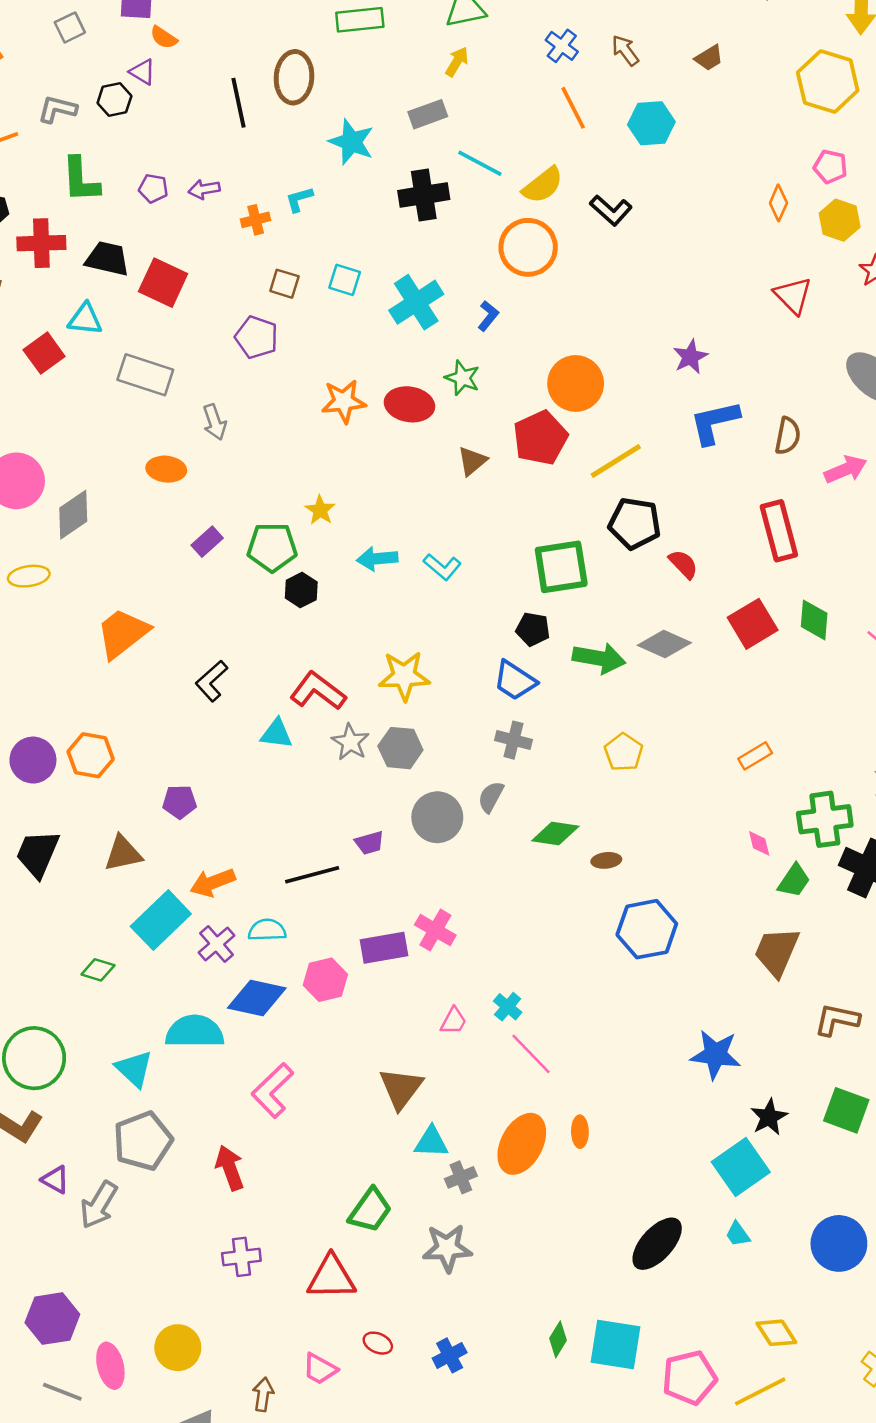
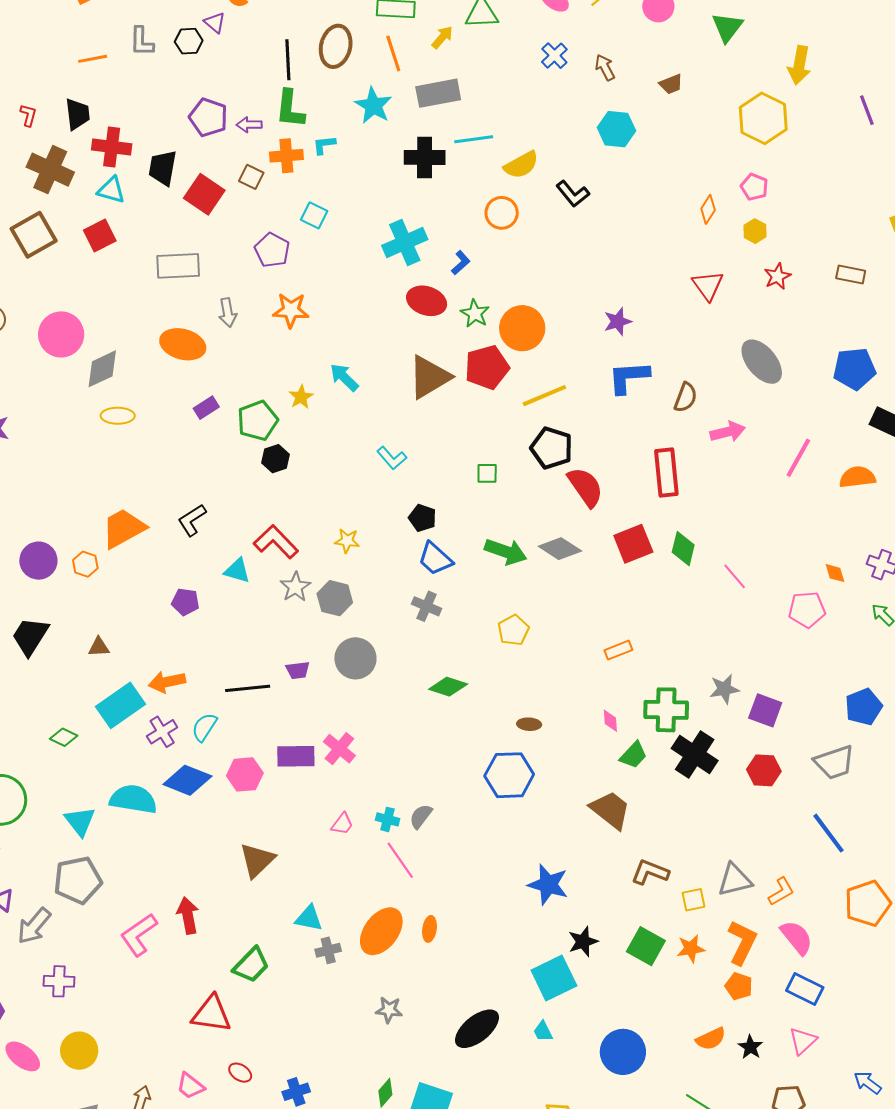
yellow arrow: (457, 62) -> (442, 37), moved
orange line: (573, 108) -> (393, 54), moved
gray L-shape: (57, 109) -> (142, 41), turned -112
gray rectangle: (428, 114) -> (438, 93), size x1.4
cyan line: (480, 163) -> (474, 139), turned -45
green L-shape: (81, 180) -> (290, 109), moved
purple pentagon: (153, 188) -> (208, 117), size x1.6
orange cross: (256, 220) -> (286, 156), size x1.4
yellow hexagon: (840, 220) -> (755, 231), size x0.7
orange circle: (528, 247) -> (502, 213), size x0.7
black trapezoid: (107, 259) -> (163, 168), turned -102
cyan square: (345, 280) -> (314, 215), moved
brown square: (284, 284) -> (251, 177), moved
cyan triangle: (85, 319) -> (111, 190), moved
gray rectangle: (145, 375) -> (178, 266), turned -30
green star: (462, 378) -> (475, 314), moved
orange star: (344, 401) -> (291, 310), moved
red ellipse: (409, 404) -> (427, 301), moved
brown triangle: (472, 461) -> (429, 377), size x1.8
orange ellipse: (166, 469) -> (183, 344), size x1.4
green pentagon: (272, 547) -> (258, 421), turned -30
cyan arrow: (377, 559) -> (344, 377), moved, turned 40
red semicircle: (683, 564) -> (585, 487), size x1.6
green square: (561, 567) -> (487, 473), size x0.5
yellow ellipse: (29, 576) -> (118, 416), moved
black pentagon: (533, 629) -> (422, 518), moved
orange trapezoid: (123, 633) -> (123, 528), moved
yellow star: (404, 676) -> (347, 541), size x0.6
orange hexagon: (91, 755) -> (85, 564), size x0.7
gray semicircle: (491, 797) -> (421, 816), moved
purple pentagon: (180, 802) -> (185, 602), moved
brown triangle: (123, 853) -> (99, 647), size x0.7
brown ellipse: (606, 860) -> (529, 724), moved
cyan semicircle: (267, 930) -> (204, 727), turned -64
brown trapezoid: (777, 952) -> (610, 810), turned 96
cyan cross: (508, 1007) -> (388, 819), turned -35
brown triangle: (401, 1088) -> (257, 860), moved
pink L-shape: (272, 1090) -> (139, 935), moved
red arrow: (230, 1168) -> (188, 915), moved
gray star: (447, 1248) -> (389, 1010), moved, size x0.7
purple cross: (241, 1257) -> (59, 981), moved
pink ellipse: (110, 1366) -> (23, 1056), turned -48

